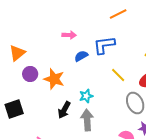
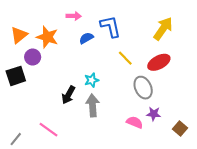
blue L-shape: (104, 45) -> (110, 27), turned 85
orange star: (54, 79) -> (47, 37), moved
black square: (14, 109) -> (16, 76), moved

